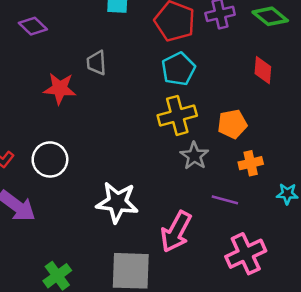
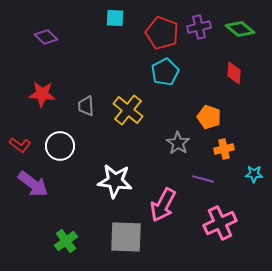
gray trapezoid: (96, 63) -> (86, 106), moved
red star: (60, 89) -> (42, 94), moved
yellow cross: (177, 115) -> (128, 110), moved, turned -36
orange pentagon: (232, 124) -> (209, 117), turned 30

